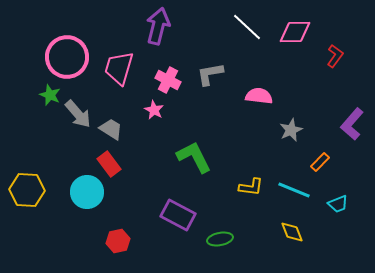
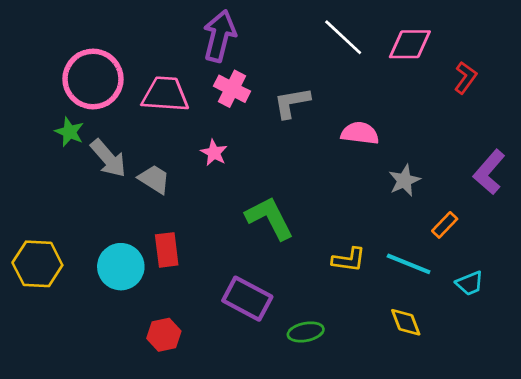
pink trapezoid: (119, 68) -> (165, 94), turned 78
pink cross: (168, 80) -> (232, 89), moved
red rectangle: (109, 164) -> (167, 250), moved, turned 30

